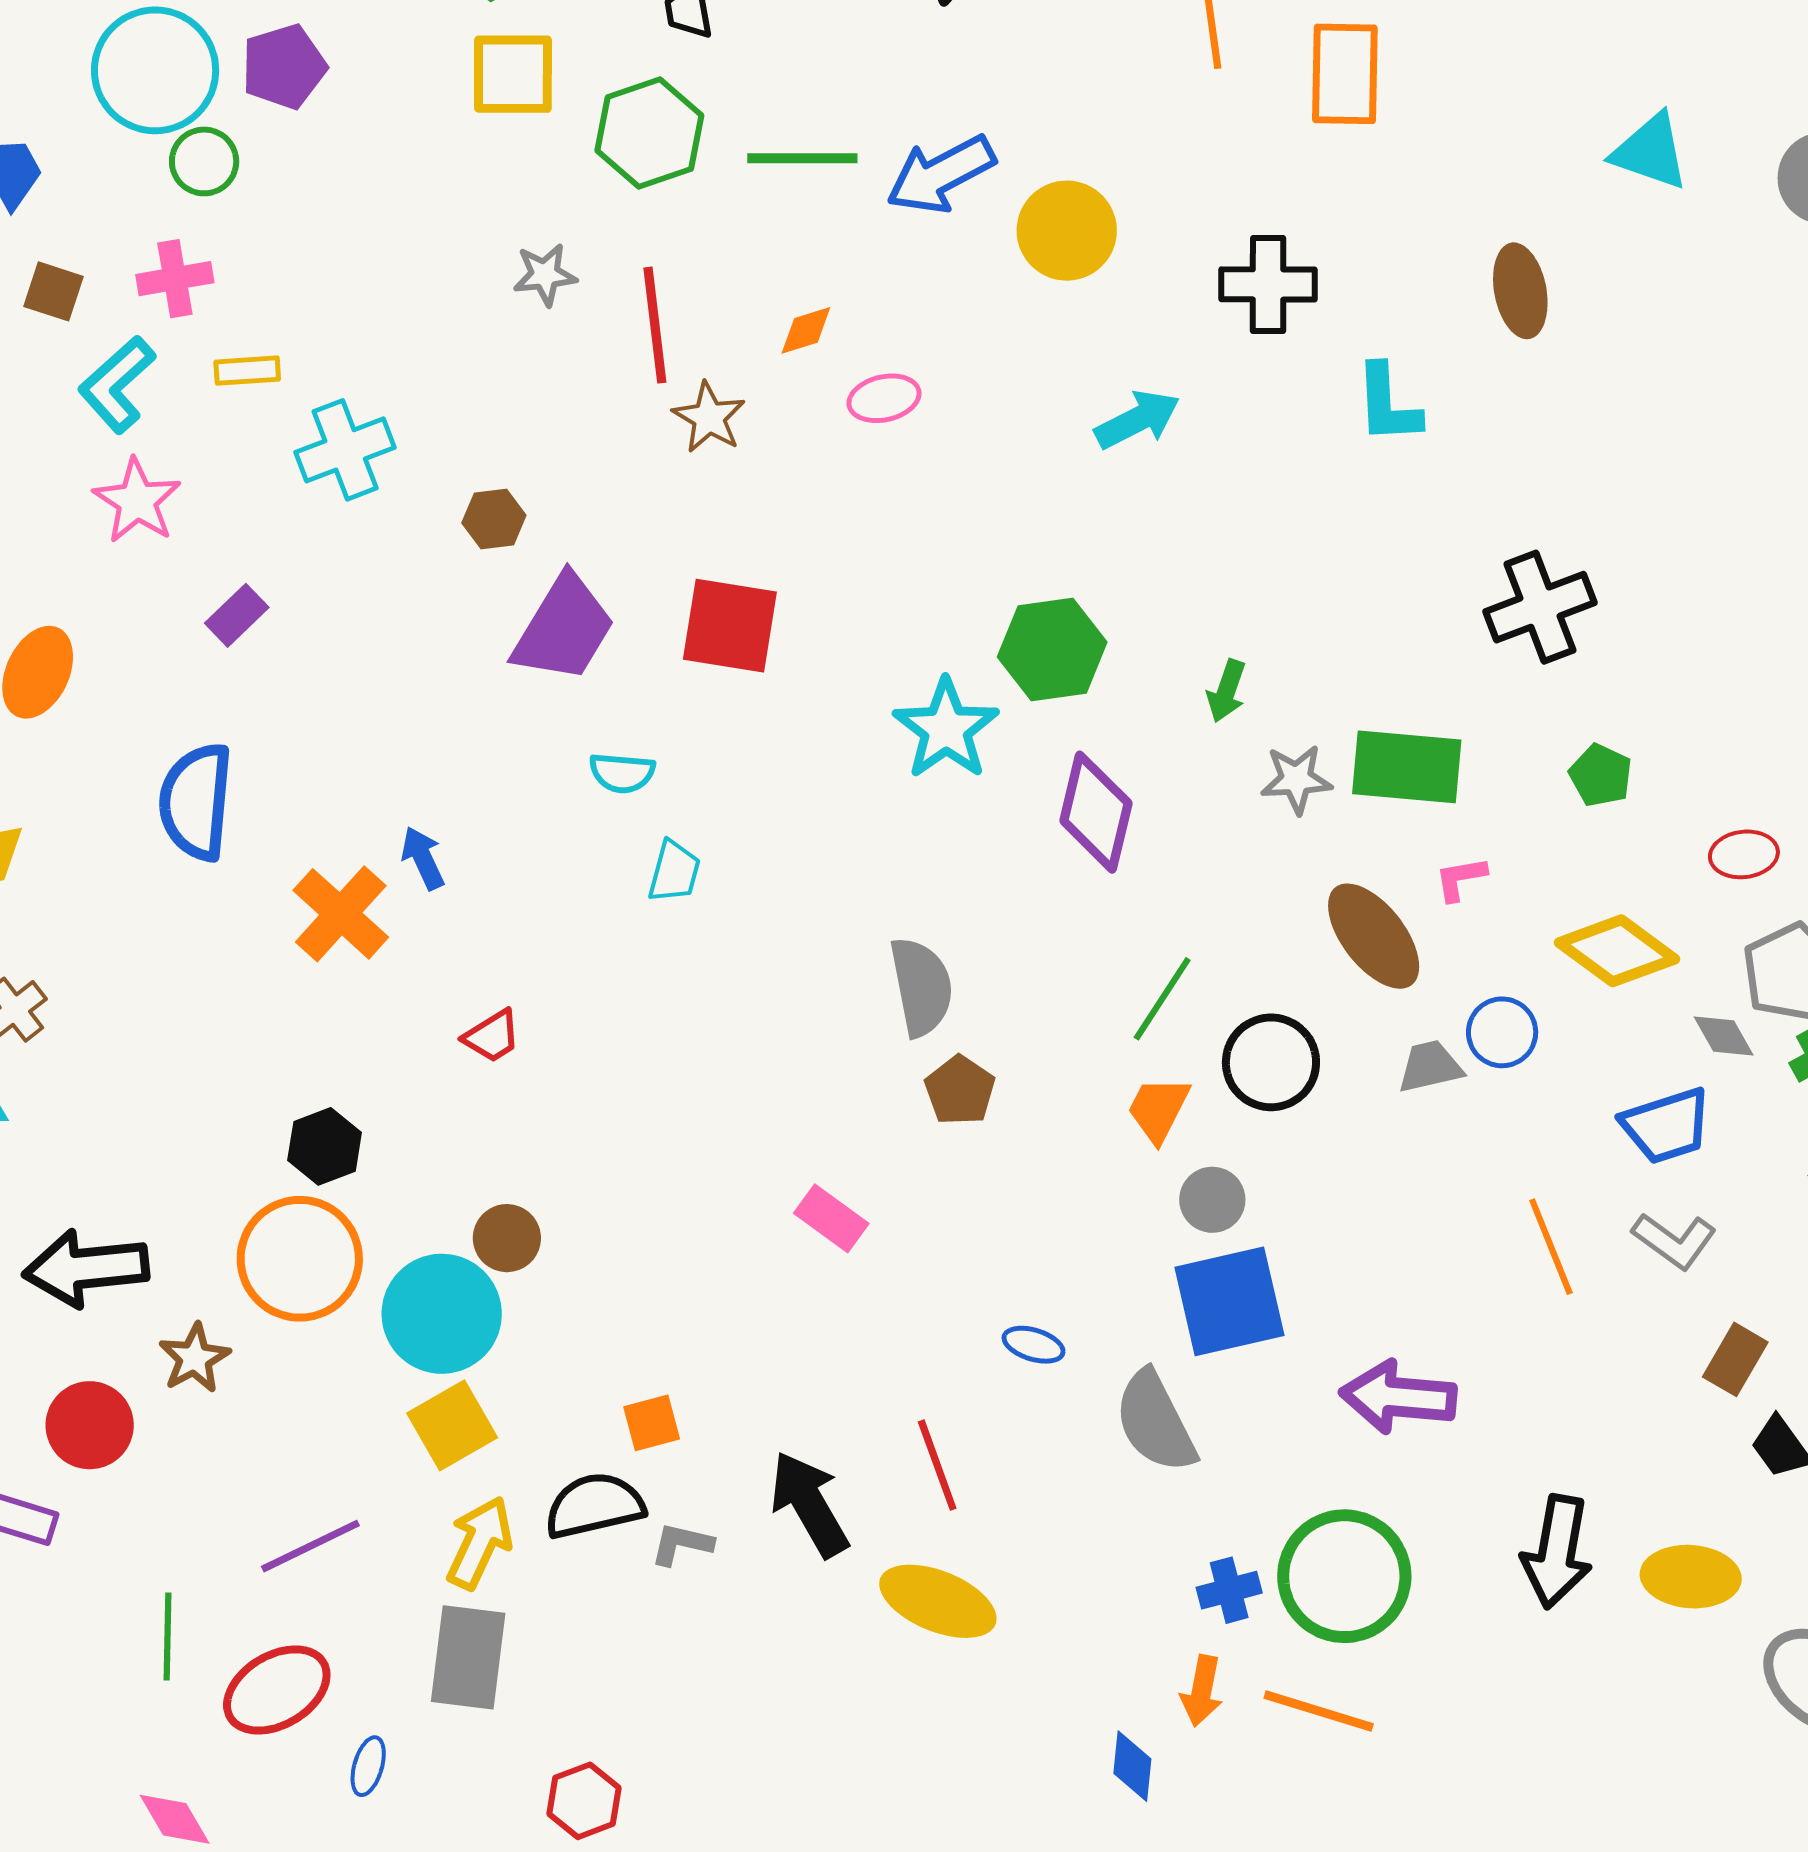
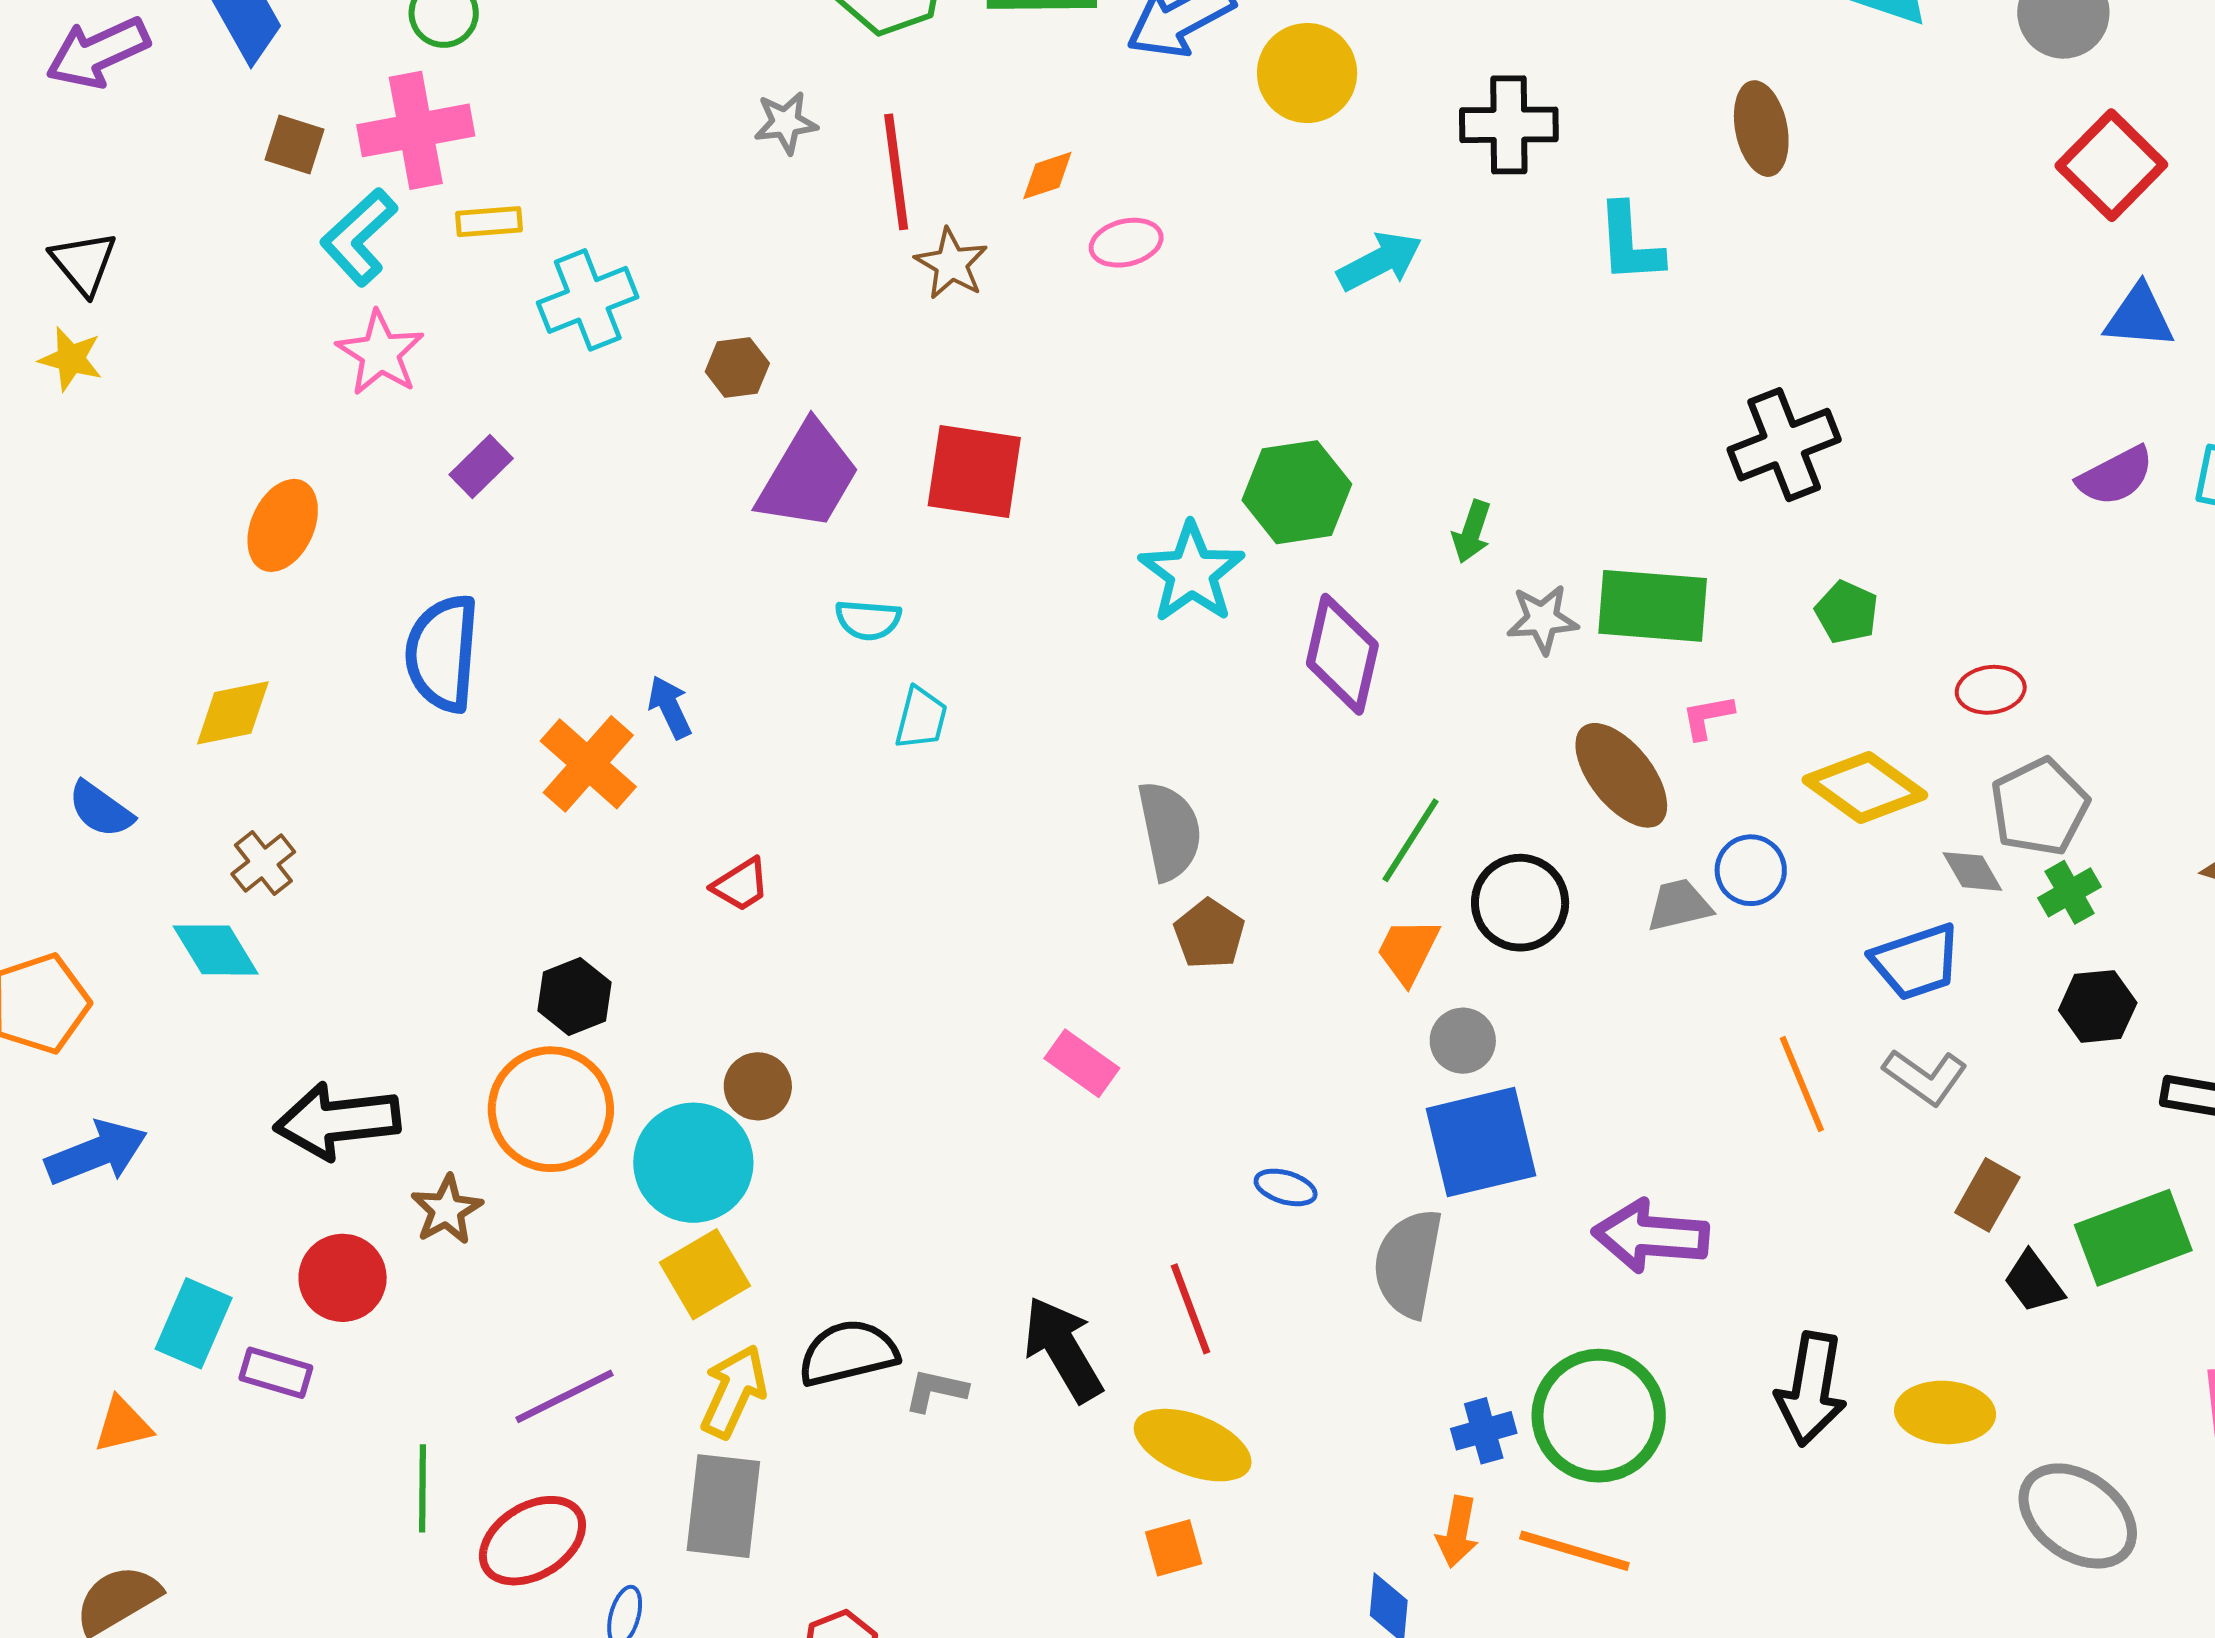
pink cross: (175, 279) -> (416, 130), size x1.5
gray semicircle: (1155, 1422) -> (1408, 1263), turned 38
orange square: (652, 1423) -> (1174, 1548), moved

